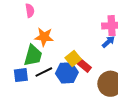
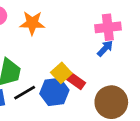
orange star: (44, 37) -> (32, 23), moved

